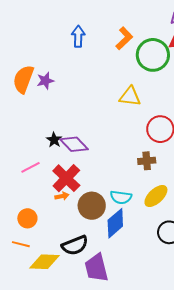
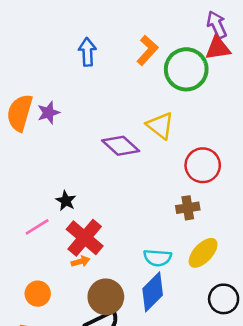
yellow triangle: (130, 96) -> (160, 126), turned 35
black star: (54, 140) -> (66, 201), moved
purple diamond: (74, 144) -> (121, 146), moved
brown circle: (92, 206) -> (106, 297), moved

